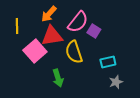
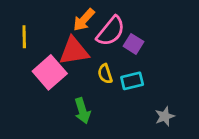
orange arrow: (49, 14) -> (84, 20), moved
yellow semicircle: (74, 52) -> (105, 74), size x0.6
cyan rectangle: (108, 62) -> (132, 81), moved

